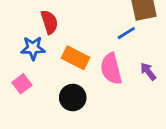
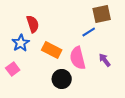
blue star: (33, 48) -> (21, 43), turned -30
black circle: (73, 98) -> (62, 79), moved

